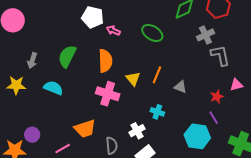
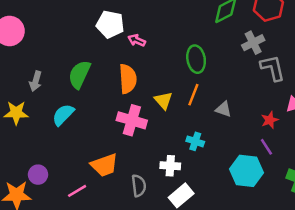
green ellipse: (152, 33) -> (196, 59), moved, turned 50
cyan semicircle: (53, 88) -> (63, 115), turned -66
white cross: (137, 131) -> (170, 166), turned 35

